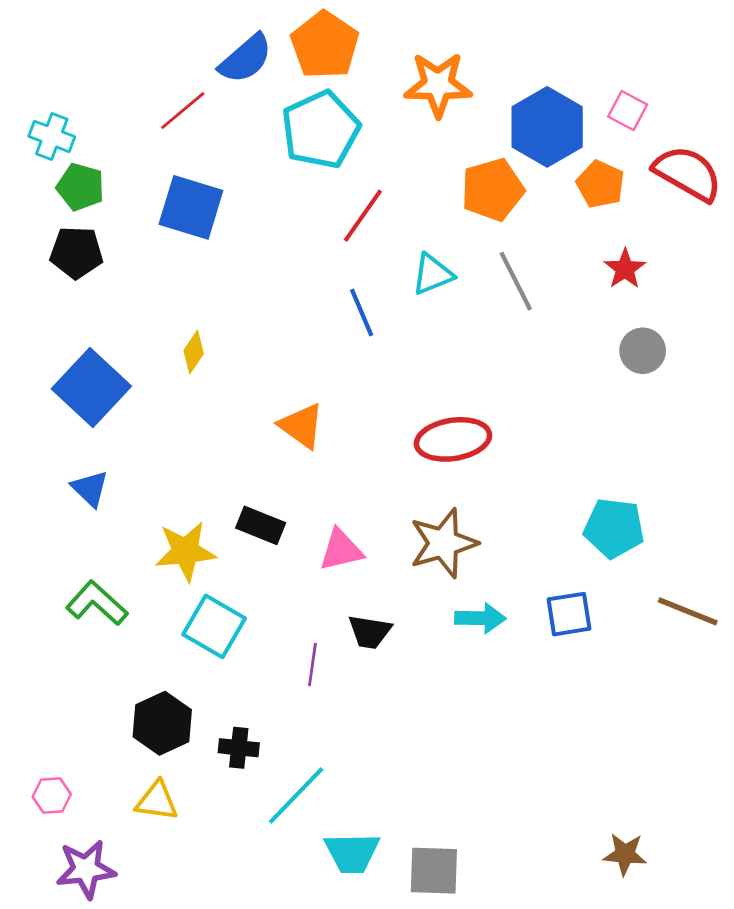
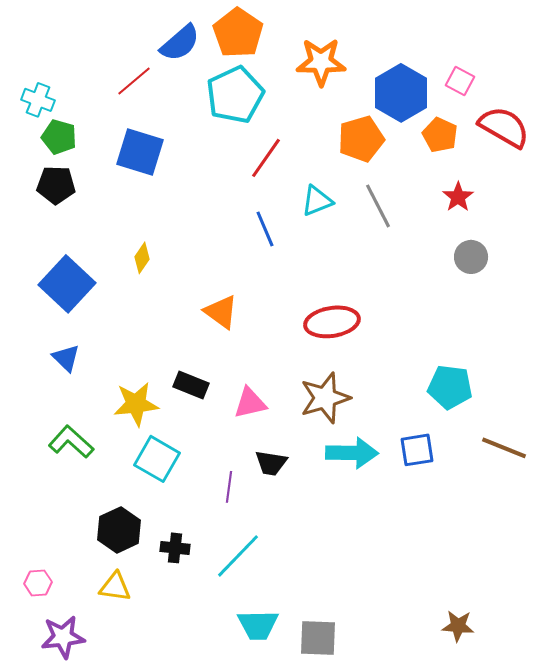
cyan arrow: (480, 618) -> (352, 453), size x1.4
cyan line: (296, 796) -> (238, 556), moved

